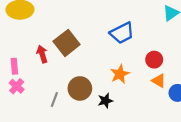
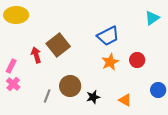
pink rectangle: (14, 66) -> (11, 66), turned 32
orange star: (120, 74) -> (110, 62), moved
orange triangle: (159, 81) -> (125, 100), moved

